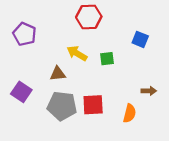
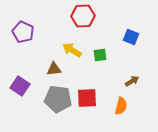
brown arrow: (149, 91) -> (132, 81), moved, turned -32

